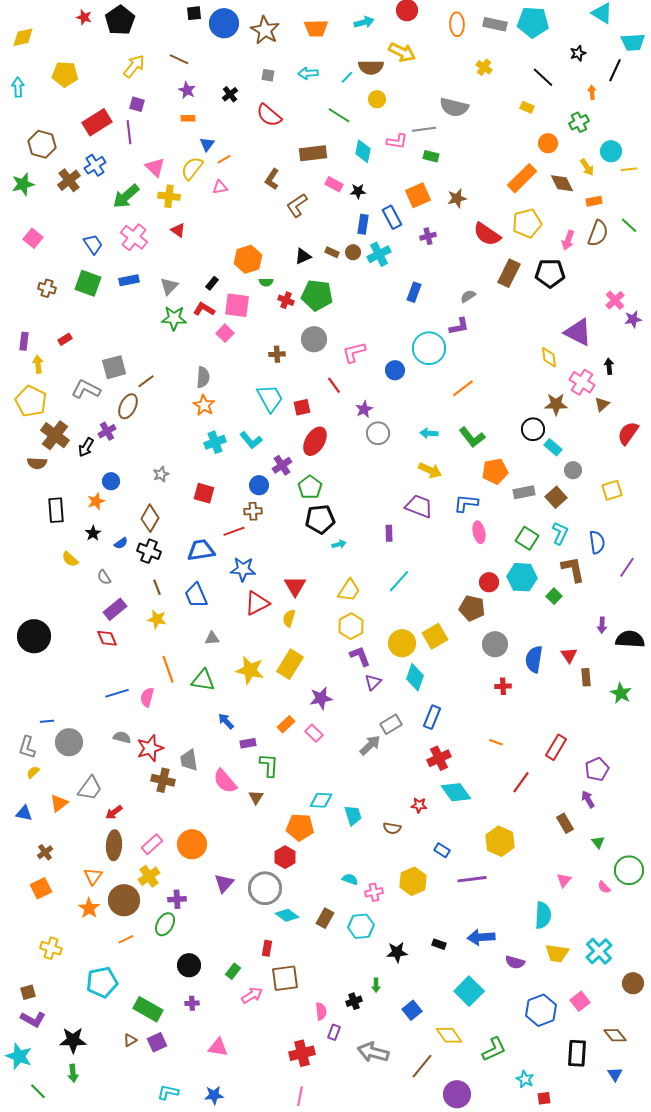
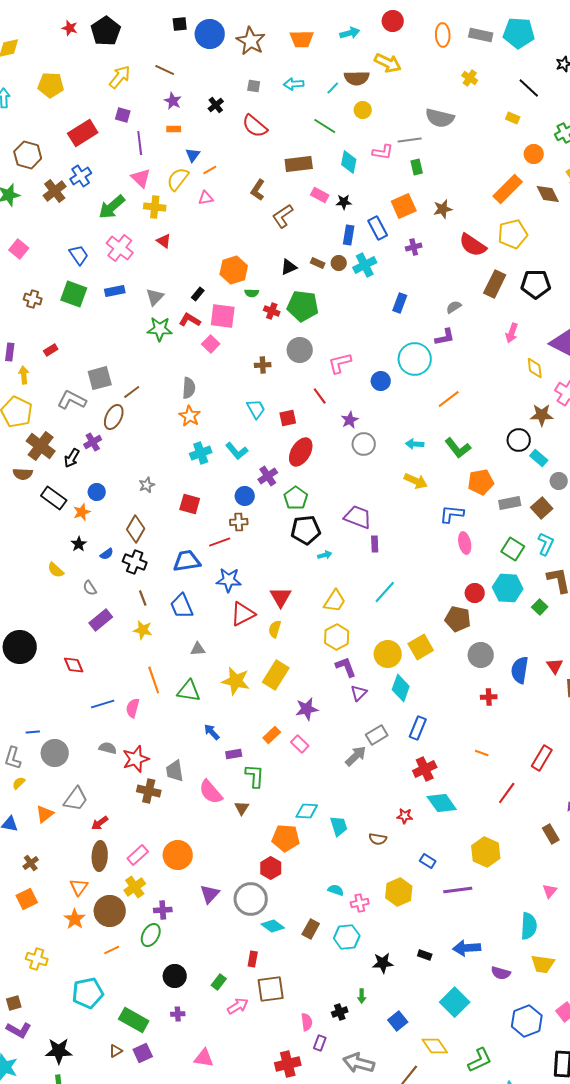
purple line: (129, 132) -> (140, 143), moved
green rectangle: (431, 156) -> (417, 167), turned 63
pink arrow: (568, 240) -> (512, 333), moved
cyan trapezoid: (270, 398) -> (256, 409), size x0.7
purple trapezoid: (419, 506) -> (358, 517), moved
black rectangle: (56, 510) -> (54, 498), moved, turned -50
red diamond: (107, 638) -> (74, 665), moved

